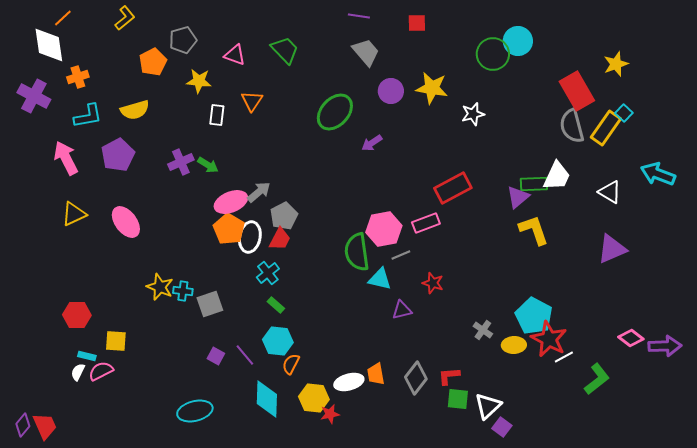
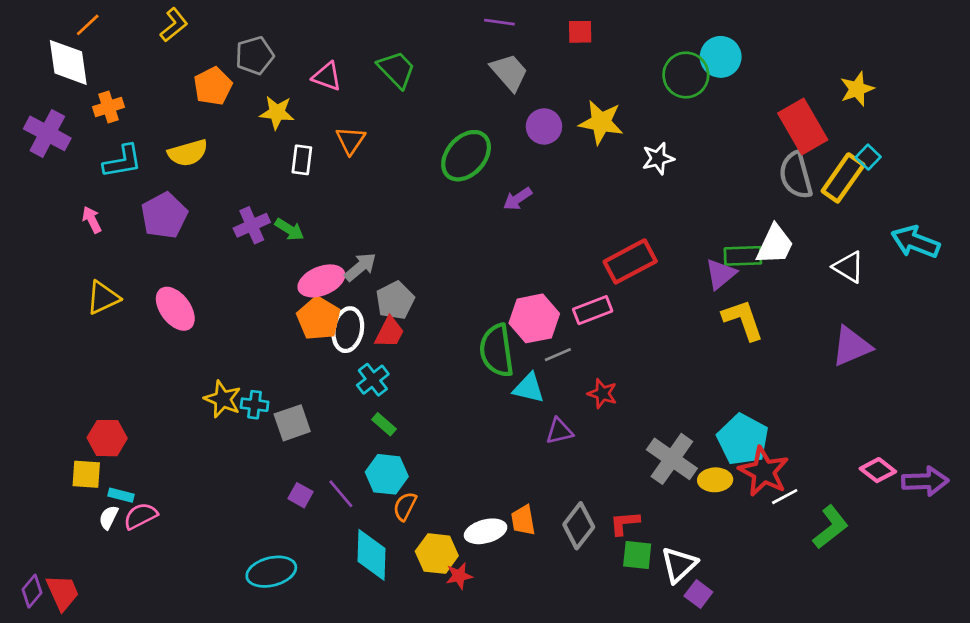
pink arrow: (66, 158) -> (92, 220), size x0.6
gray cross: (483, 330) -> (672, 459), size x1.8
yellow square: (116, 341) -> (86, 474), moved

